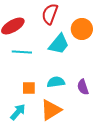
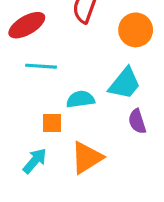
cyan trapezoid: (59, 44) -> (125, 84), moved
cyan semicircle: (56, 82) -> (80, 99), moved

